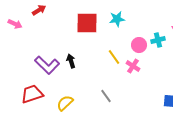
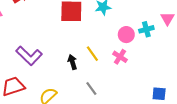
yellow line: (114, 57) -> (92, 54), moved
black arrow: (71, 61) -> (72, 62), moved

